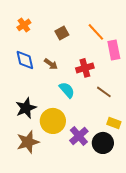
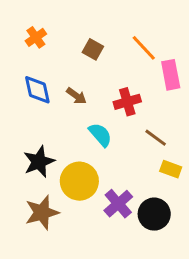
brown square: (62, 33) -> (93, 49), turned -32
yellow rectangle: (114, 123) -> (171, 169), moved

